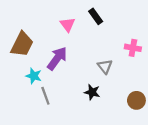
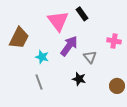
pink triangle: (68, 25) -> (58, 21), size x1.6
purple arrow: (57, 58) -> (69, 46), moved
cyan star: (34, 76) -> (42, 57), moved

